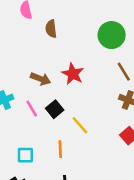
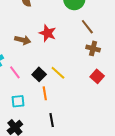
pink line: (32, 109) -> (15, 72), moved
black square: (55, 109) -> (39, 74), moved

